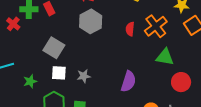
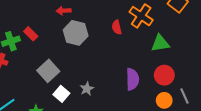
gray square: (54, 48) -> (48, 71), turned 35
white square: (59, 73) -> (61, 94), turned -35
red circle: (181, 82) -> (164, 75), moved

